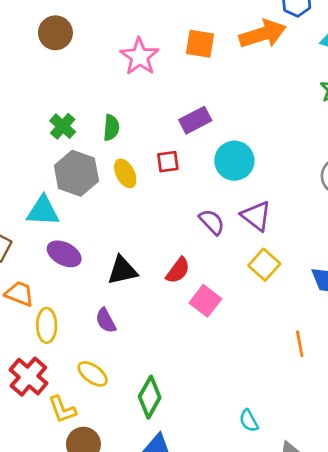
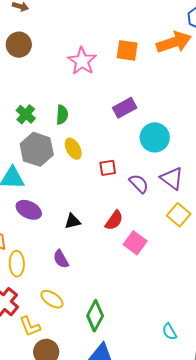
red square: (168, 162) -> (108, 168), moved
black triangle: (122, 270) -> (73, 221), size x0.7

